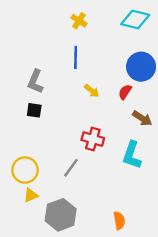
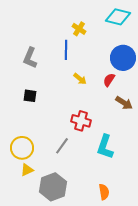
yellow cross: (79, 21) -> (79, 29), moved
gray L-shape: (35, 82) -> (30, 58), moved
cyan L-shape: (132, 155) -> (105, 147), moved

